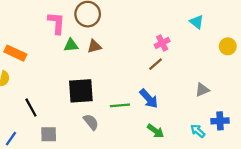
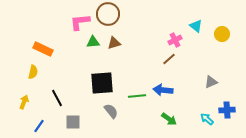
cyan triangle: (197, 22) -> (196, 26), moved
pink L-shape: (56, 23) -> (80, 22), turned -100
yellow circle: (228, 46) -> (222, 34), moved
blue arrow: (149, 99) -> (163, 90), turned 138

